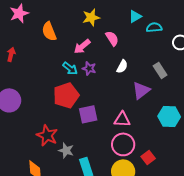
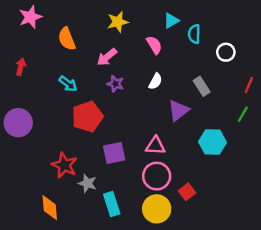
cyan semicircle: (154, 27) -> (194, 34), turned -84
pink semicircle: (112, 38) -> (154, 45), moved
cyan arrow: (70, 68) -> (68, 84), moved
purple square: (88, 114) -> (114, 153), moved

